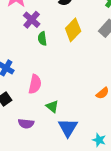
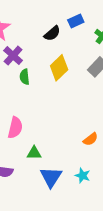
green triangle: (52, 106) -> (34, 153), turned -40
cyan star: (99, 140) -> (83, 176), moved

